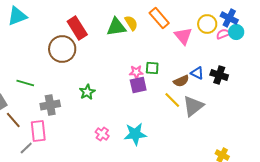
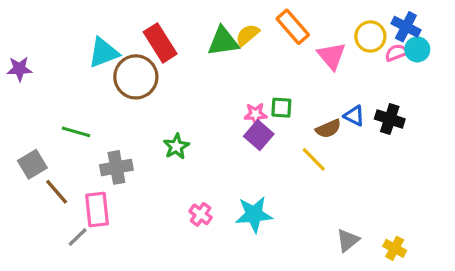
cyan triangle: (17, 16) -> (104, 53), moved
yellow semicircle: (131, 23) -> (247, 35), turned -98
purple square: (138, 85) -> (259, 135), turned -36
gray triangle: (193, 106) -> (348, 240), moved, size x0.7

